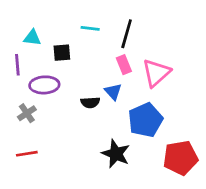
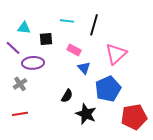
purple line: (17, 65) -> (13, 48), turned -42
pink rectangle: (124, 65) -> (74, 50), moved, turned -40
black semicircle: (90, 102) -> (67, 96), moved, turned -56

